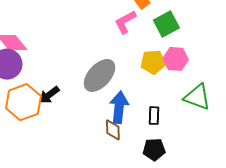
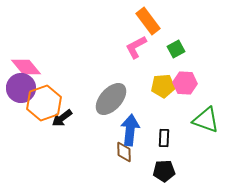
green square: (166, 24) -> (176, 49), size x0.7
orange hexagon: (23, 102) -> (44, 103), moved

